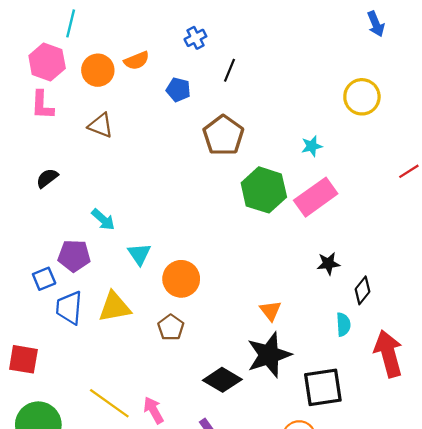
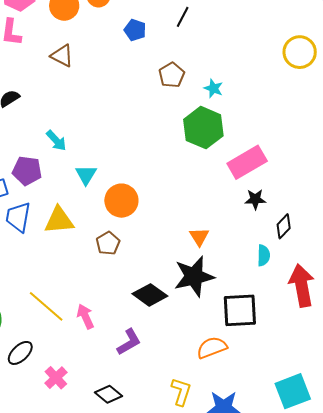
brown pentagon: (223, 135) -> (172, 75), size x0.7
cyan star: (312, 146) -> (213, 88), moved, turned 30
pink rectangle: (316, 197) -> (247, 162), moved

